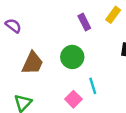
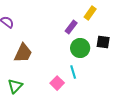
purple rectangle: (84, 22) -> (71, 27), moved, turned 64
green circle: (72, 57) -> (80, 48), moved

